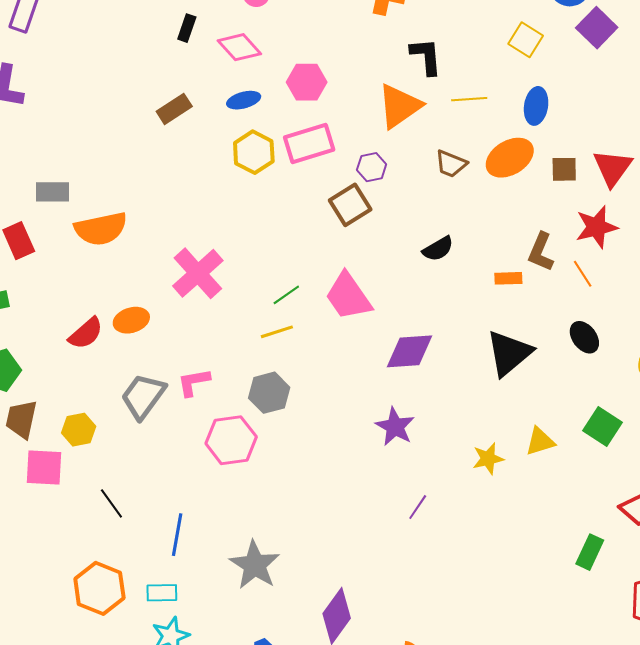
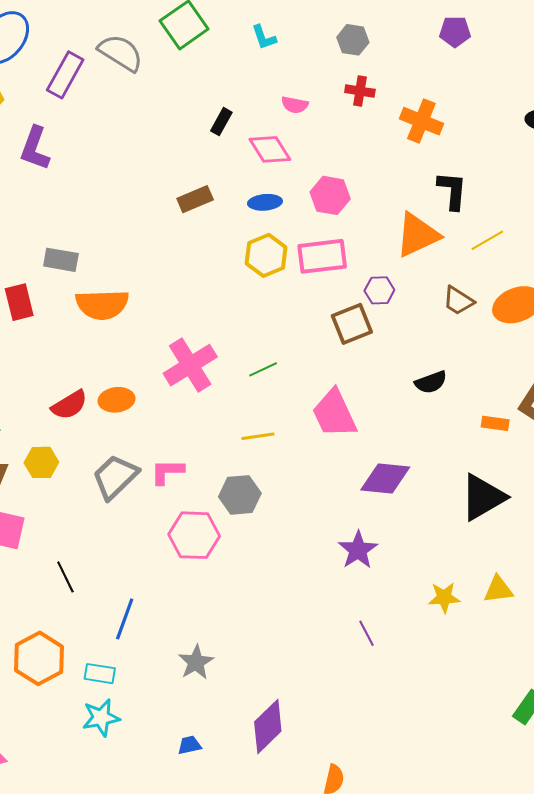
yellow line: (469, 99) -> (487, 240), turned -36
green line: (286, 295) -> (263, 369), moved
yellow hexagon: (79, 430) -> (41, 462), moved
purple line: (418, 507) -> (366, 633), turned -72
gray star: (255, 565) -> (196, 662), size x0.7

